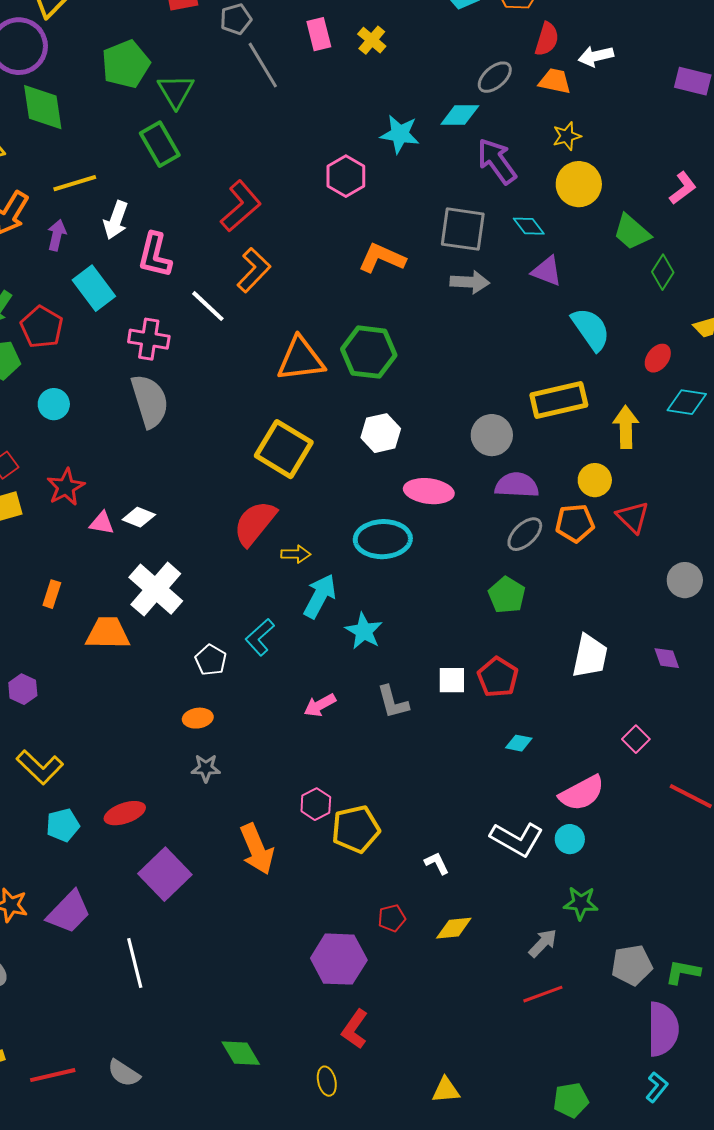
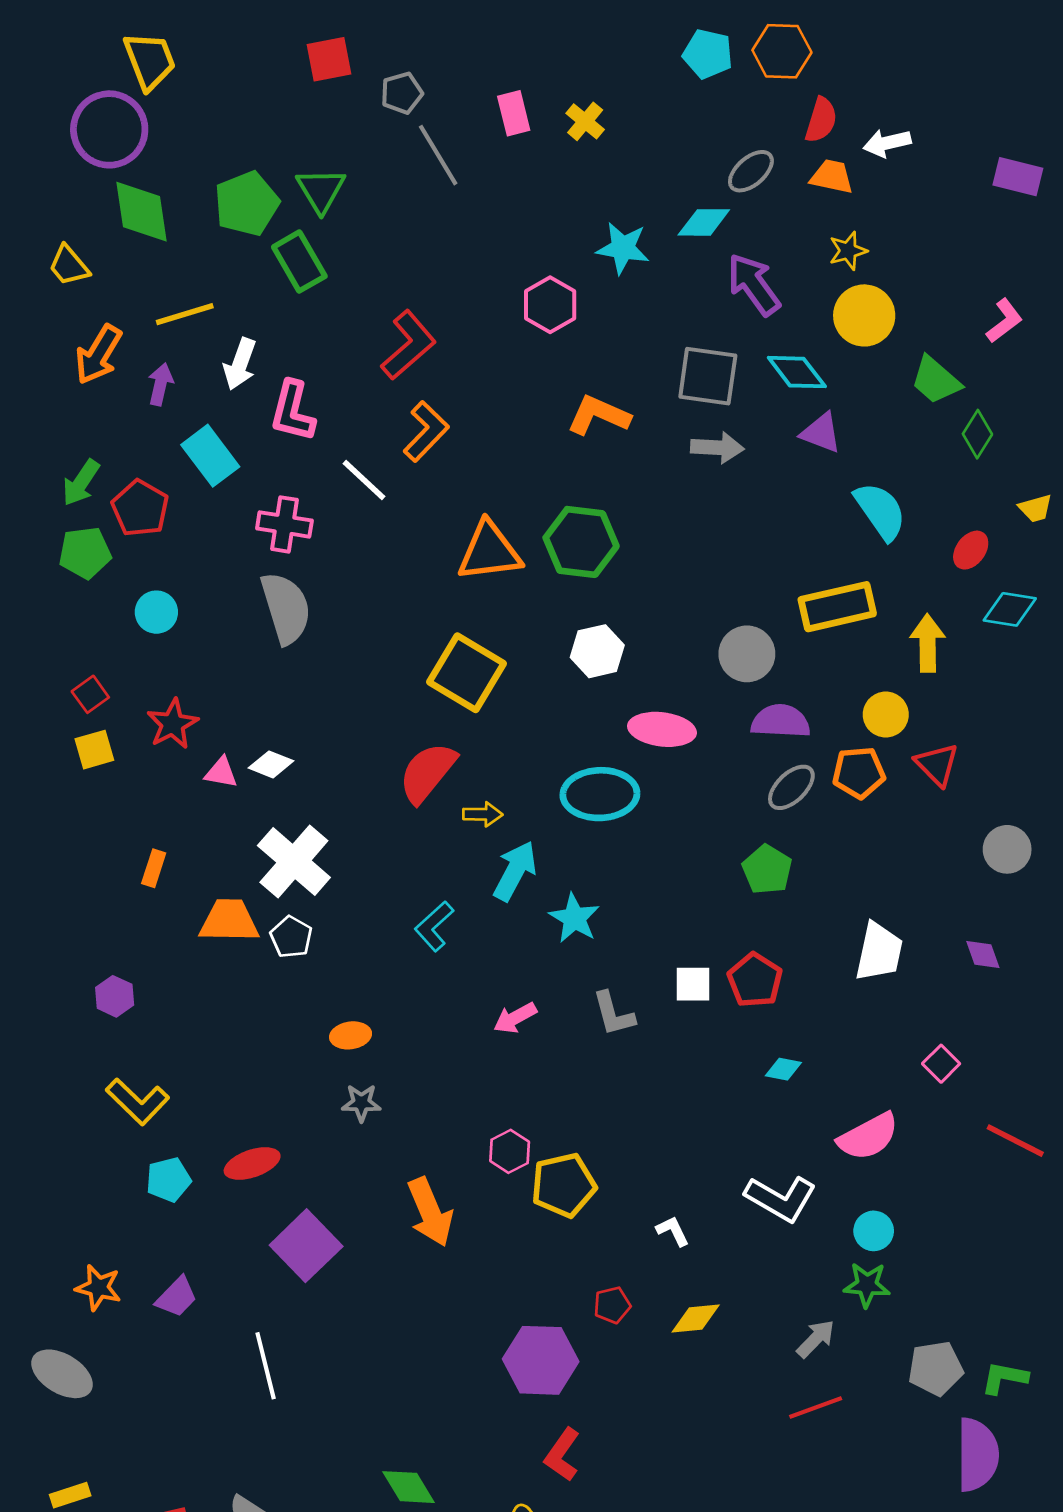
green pentagon: (126, 64) -> (247, 204), moved
cyan diamond: (529, 226) -> (797, 372), size x1.4
white pentagon: (211, 660) -> (291, 937), moved
cyan circle: (570, 839) -> (874, 1231), moved
purple trapezoid: (69, 912) -> (177, 1297), size x0.7

